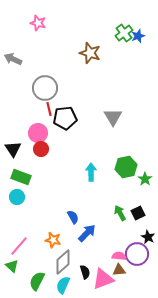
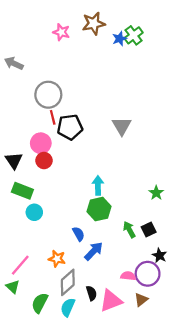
pink star: (38, 23) -> (61, 32), moved
blue star: (138, 36) -> (120, 39), moved
brown star: (90, 53) -> (94, 23), moved, turned -30
green hexagon: (126, 167) -> (99, 209), moved
cyan circle: (17, 197) -> (34, 212), moved
brown triangle: (119, 270) -> (141, 300), moved, turned -32

